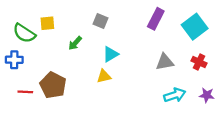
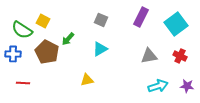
gray square: (101, 21) -> (101, 20), moved
yellow square: (47, 23) -> (43, 21), turned 32
yellow triangle: (104, 76) -> (87, 80), moved
brown pentagon: (53, 85) -> (47, 52), moved

